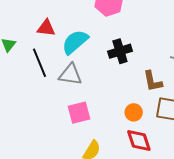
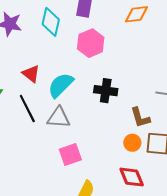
red triangle: (46, 28) -> (31, 74), turned 36
black cross: (120, 51) -> (106, 91), turned 30
orange circle: (134, 112) -> (132, 143), moved

